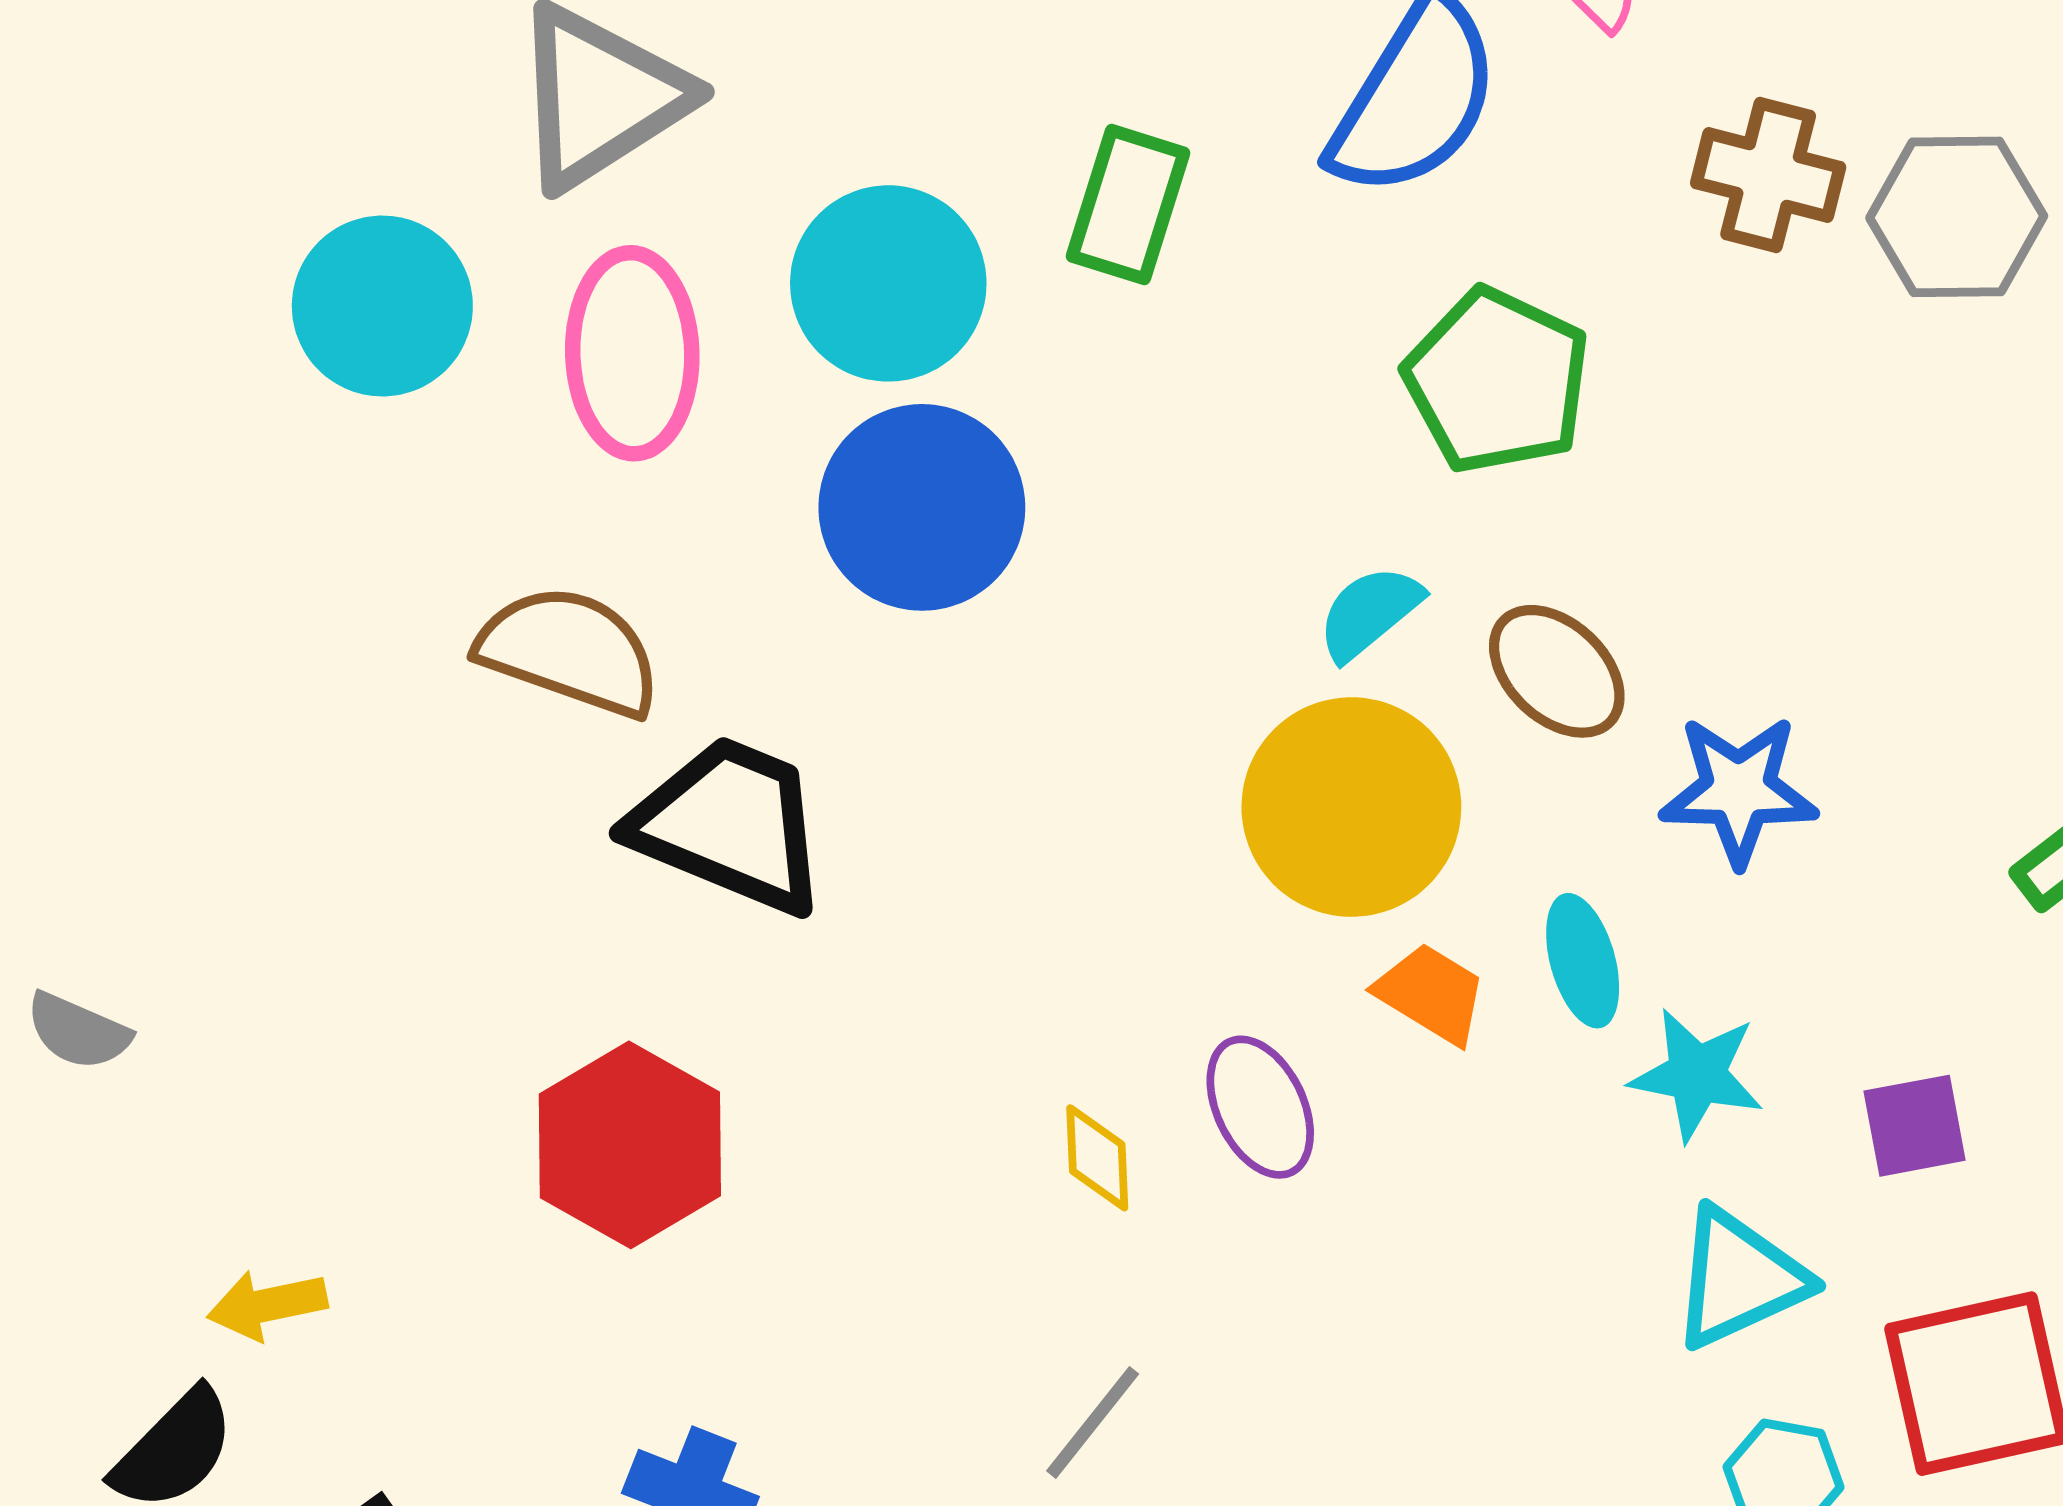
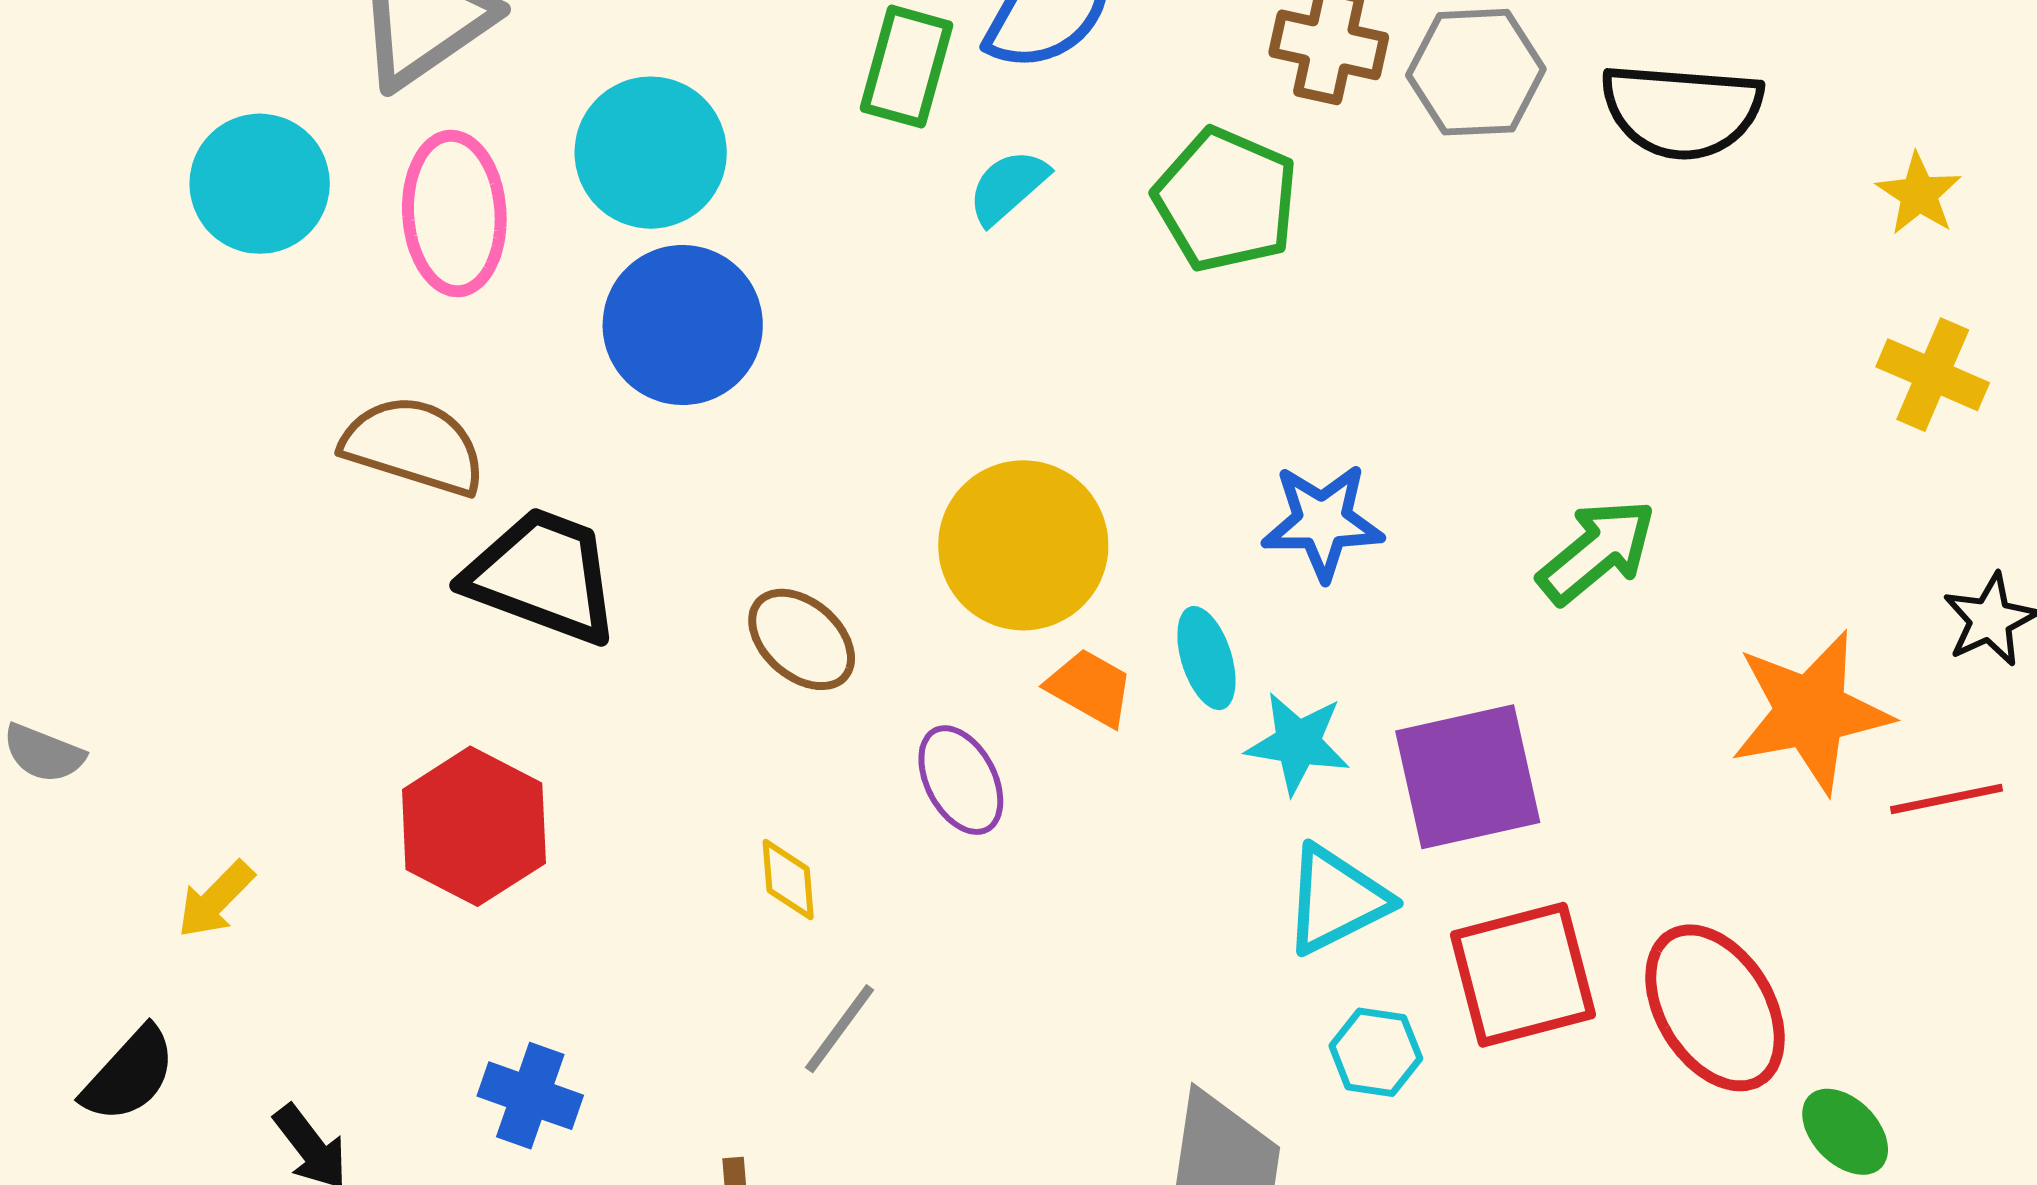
green rectangle: (1128, 205) -> (906, 67), moved
green pentagon: (1497, 381) -> (1226, 200), moved
cyan semicircle: (1369, 613) -> (1008, 187), moved
brown ellipse: (1557, 671) -> (802, 639), moved
purple square: (1915, 1126) -> (1468, 777), size x1.8
yellow diamond: (1097, 1158) -> (788, 880), moved
yellow arrow: (267, 1305) -> (216, 900), moved, turned -32

